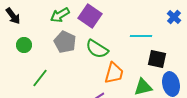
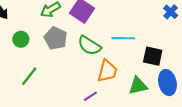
cyan line: (141, 36) -> (123, 38), moved
green circle: (24, 45) -> (21, 39), moved

